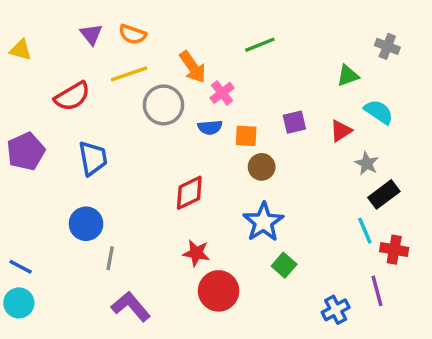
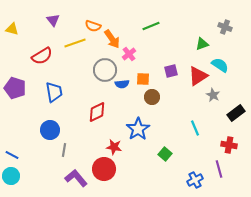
orange semicircle: (132, 34) -> (93, 26), moved
gray circle: (163, 105) -> (105, 70), moved
blue semicircle: (210, 127) -> (122, 84), moved
red triangle: (341, 131) -> (198, 76), size x1.5
purple pentagon: (26, 151) -> (15, 88), turned -30
red diamond: (189, 193) -> (97, 112), moved
black rectangle: (384, 194) -> (236, 113), moved
blue star: (263, 222) -> (138, 129), moved
cyan line: (365, 231) -> (195, 128), moved
red circle: (219, 291) -> (104, 169), moved

